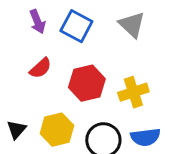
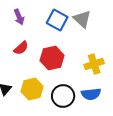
blue square: (76, 26) -> (57, 20), moved
yellow cross: (133, 92) -> (94, 64), moved

